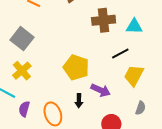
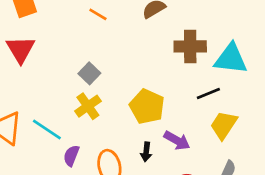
cyan triangle: (134, 26) -> (231, 59), size x1.5
gray square: (22, 39) -> (89, 73), moved, size x0.7
yellow cross: (22, 71) -> (88, 106), moved

